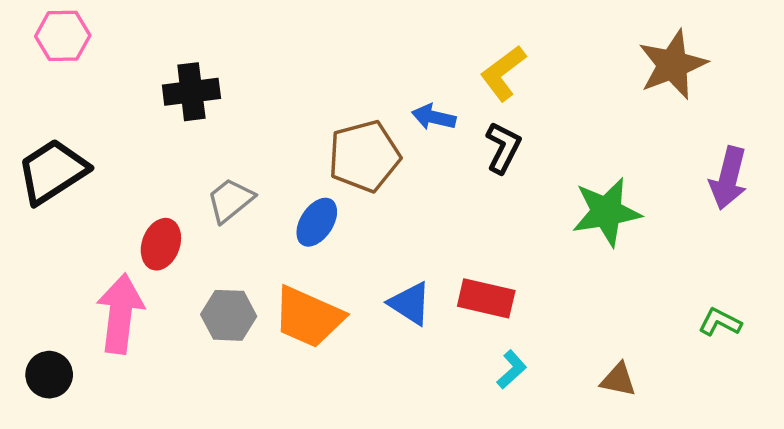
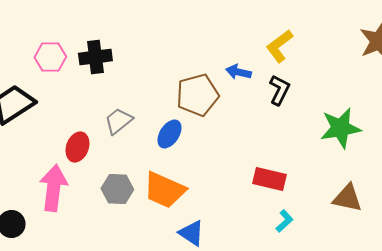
pink hexagon: (63, 36) -> (50, 57), moved
blue triangle: (410, 303) -> (191, 233), moved
brown triangle: (618, 380) -> (347, 198), moved, size x1.4

